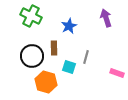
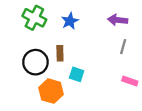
purple arrow: (106, 18) -> (118, 20), turned -66
blue star: (69, 26) -> (70, 21), moved
gray line: (86, 57) -> (123, 47), moved

